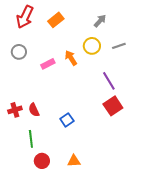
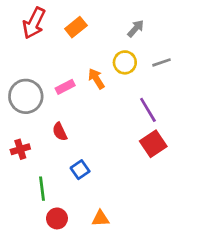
gray circle: (19, 52) -> (26, 96), moved, size x1.6
red semicircle: (34, 110) -> (60, 132), moved
blue square: (67, 120) -> (80, 170), moved

